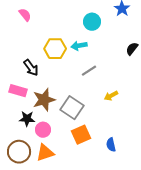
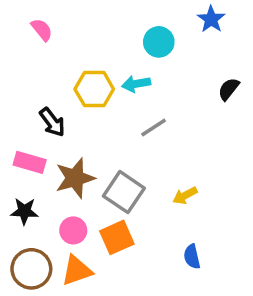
yellow arrow: (111, 96) -> (185, 196), moved
black star: (27, 119) -> (24, 211), moved
orange square: (81, 135) -> (117, 237), moved

